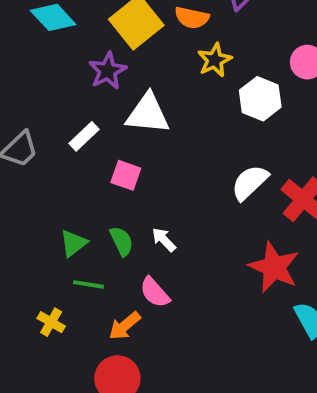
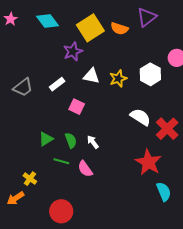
yellow star: (215, 60) -> (118, 79), moved
white triangle: (148, 114) -> (91, 76), size x0.7
white semicircle: (250, 182) -> (140, 117), turned 70
green line: (88, 284) -> (61, 161), moved
orange arrow: (125, 326) -> (16, 198), moved

